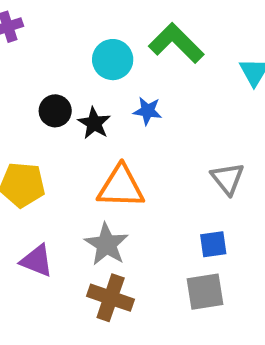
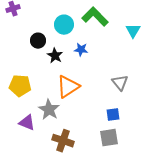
black circle: (55, 111) -> (38, 41), moved
orange triangle: (121, 187) -> (68, 87), turned -35
gray star: (106, 244) -> (49, 110), moved

